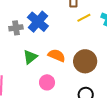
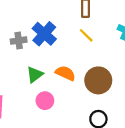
yellow line: (84, 18) -> (86, 35), moved, turned 72
pink circle: (47, 82) -> (45, 101), moved

